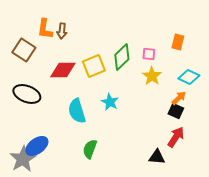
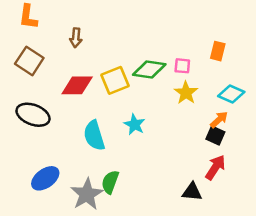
orange L-shape: (45, 29) -> (28, 17), moved
green diamond: (122, 57) -> (149, 69), turned 52
gray star: (23, 159) -> (87, 194), moved

